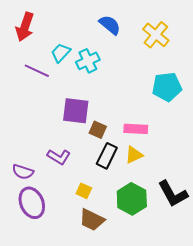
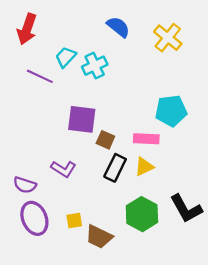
cyan pentagon: (167, 87) -> (171, 111), moved
yellow square: (84, 191) -> (74, 220), moved, turned -35

